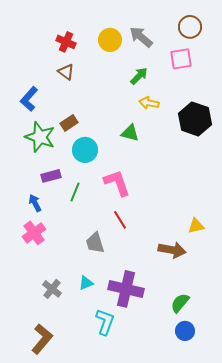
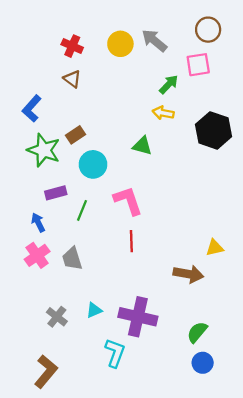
green arrow: (139, 76) -> (169, 84), moved
red line: (120, 220) -> (131, 241), turned 30
gray trapezoid: (95, 243) -> (72, 259), moved

